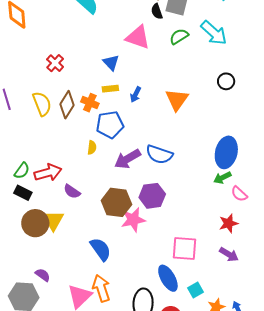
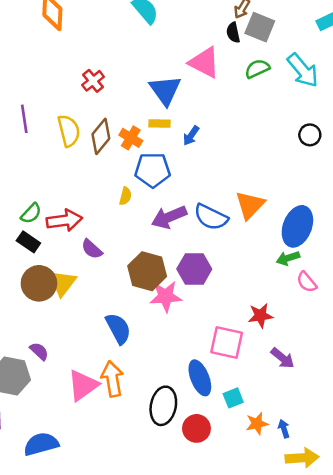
blue triangle: (111, 63) -> (165, 90), size x1.5
orange triangle: (177, 100) -> (250, 205), moved
red star: (229, 223) -> (260, 316), moved

